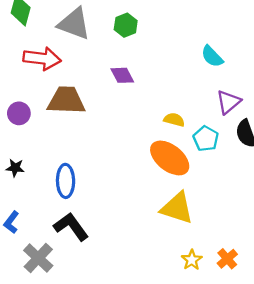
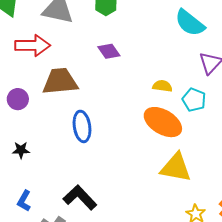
cyan semicircle: (212, 56) -> (190, 23), size x1.4
blue ellipse: (66, 181) -> (82, 126), moved

